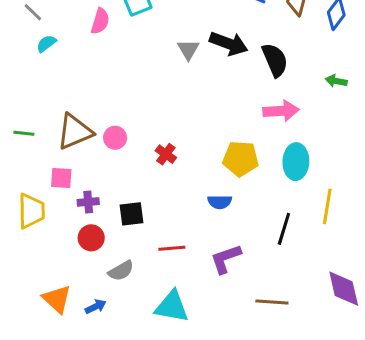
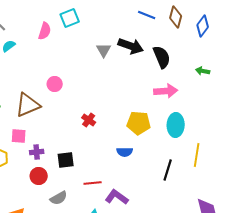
pink circle: (115, 138) -> (55, 84), moved
purple L-shape: (226, 259) -> (117, 197), moved, turned 55

